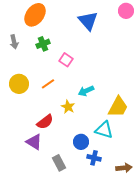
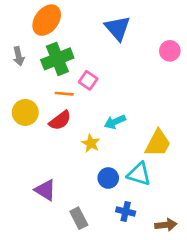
pink circle: (126, 11) -> (170, 51), moved
green cross: (43, 44) -> (57, 59), size x1.6
orange line: (48, 84) -> (64, 94), moved, turned 40
red semicircle: (45, 122) -> (60, 120), moved
blue circle: (81, 142) -> (108, 178), moved

